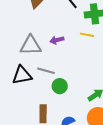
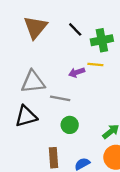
purple arrow: (57, 40) -> (77, 72), moved
gray line: (46, 71) -> (60, 98), moved

